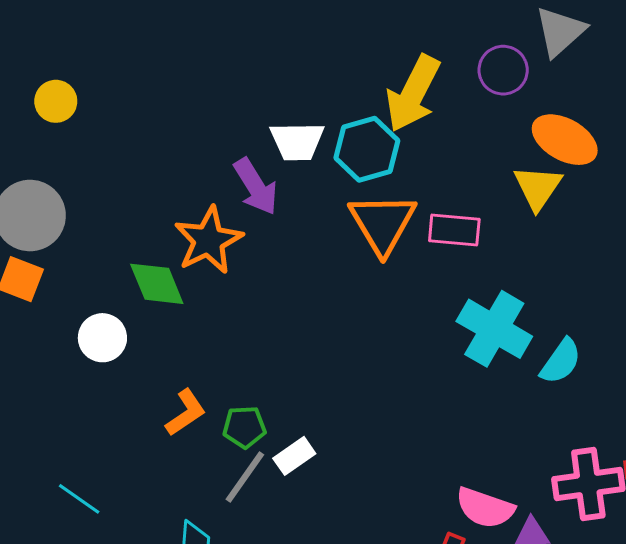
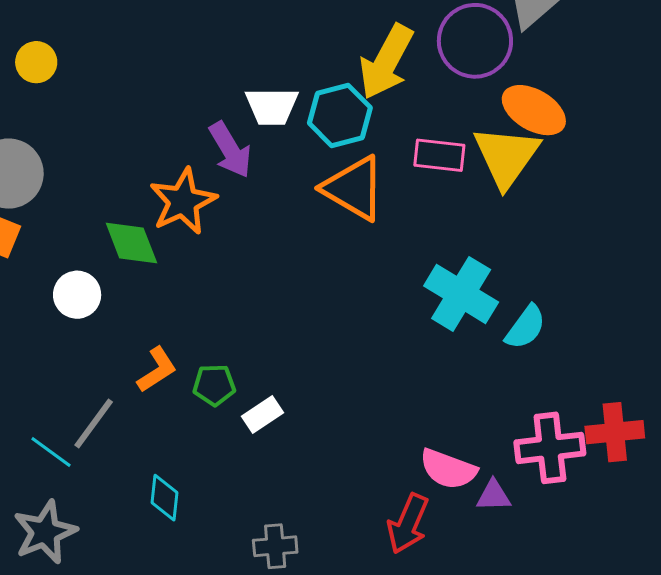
purple circle: (503, 70) -> (475, 41), size x1.5
yellow triangle: (538, 187) -> (506, 156), size x1.4
orange triangle: (383, 223) -> (354, 188), turned -30
pink rectangle: (454, 230) -> (439, 155), moved
gray line: (245, 477) -> (94, 423), moved

